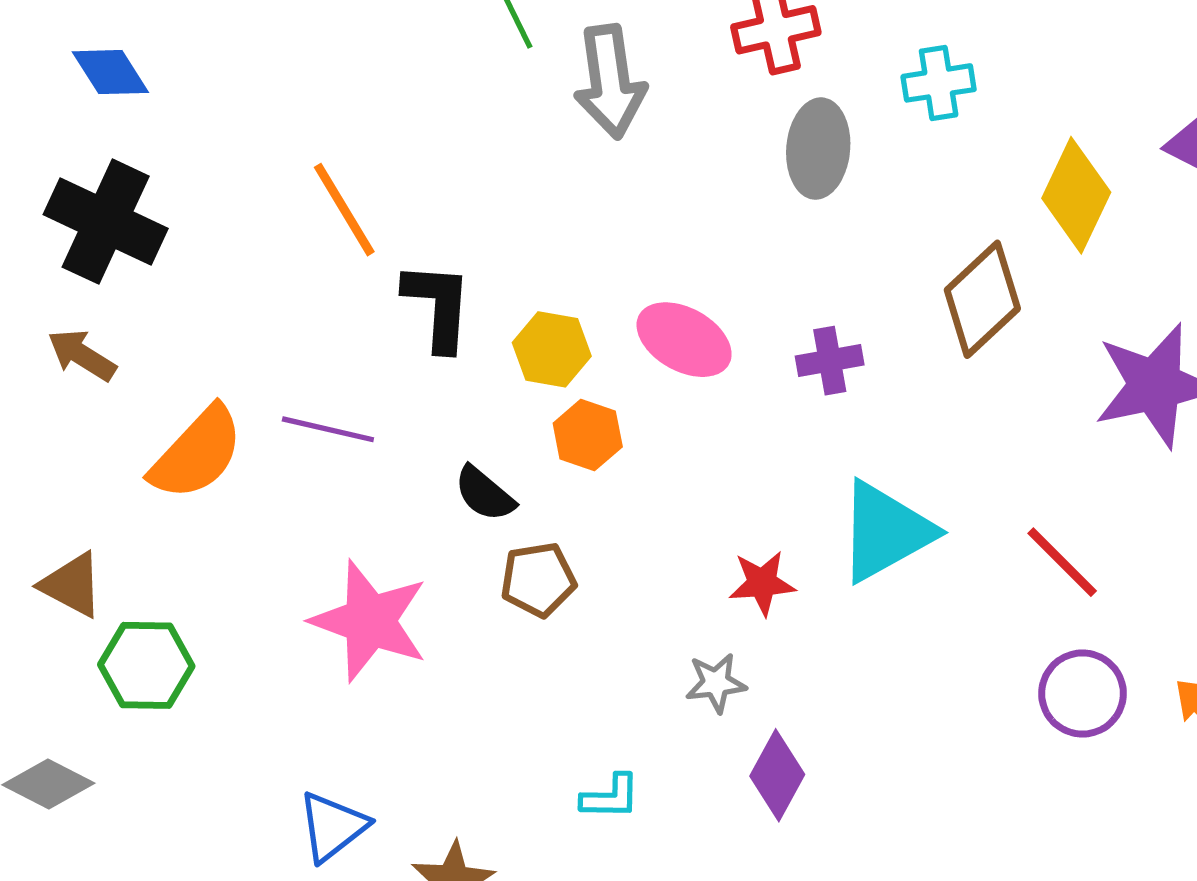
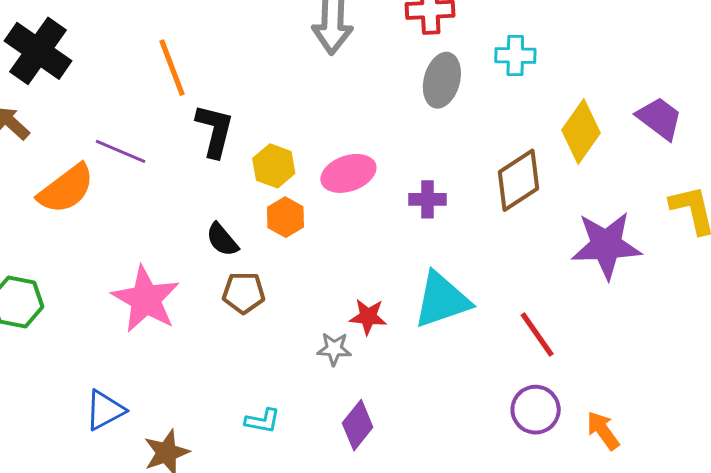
pink ellipse: (684, 340) -> (348, 173), turned -58
purple line: (328, 429) -> (120, 151), moved
gray star: (716, 683) -> (334, 349), moved

